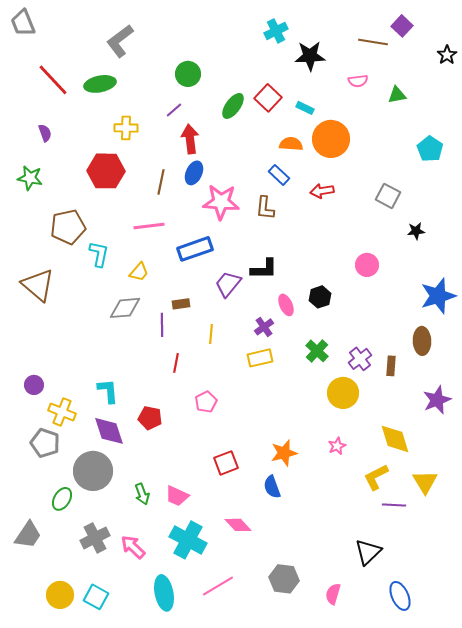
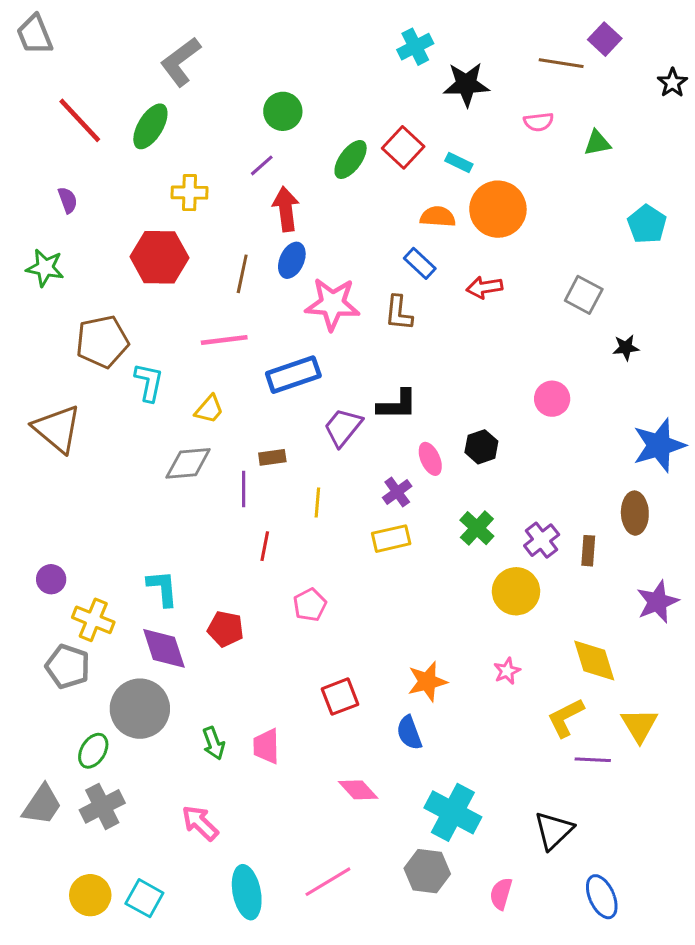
green ellipse: (100, 84) -> (150, 126), turned -48
pink trapezoid: (177, 496) -> (266, 746), turned 65
gray cross: (95, 538) -> (102, 806), moved
cyan cross: (188, 540) -> (453, 812), moved

